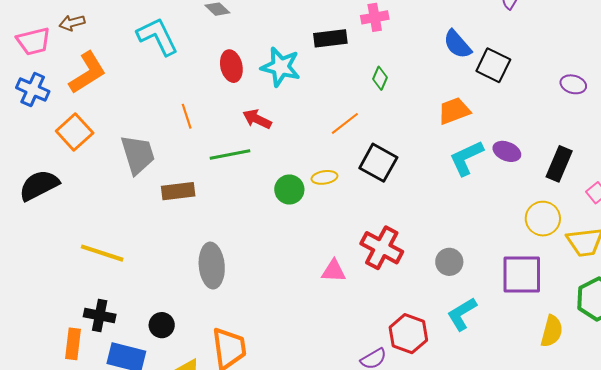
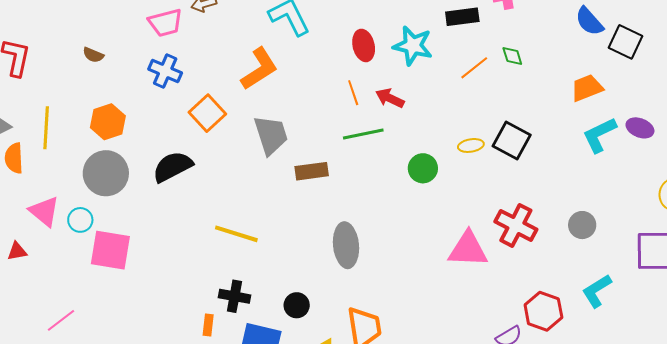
orange L-shape: (87, 73) -> (259, 69), moved
green diamond: (380, 78) -> (512, 56), turned -40
orange line: (187, 116) -> (353, 93), moved
orange line: (345, 123) -> (474, 68), moved
yellow ellipse: (324, 177) -> (471, 145), moved
gray circle: (449, 262) -> (582, 225), moved
pink triangle: (334, 271) -> (468, 249), size x1.6
orange rectangle: (73, 344) -> (208, 325), size x0.7

